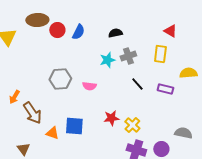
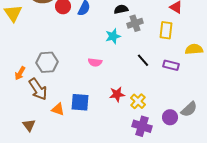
gray cross: (128, 56) -> (135, 23), moved
gray hexagon: (60, 79) -> (47, 62), moved
gray semicircle: (183, 133) -> (189, 109), turned 126
purple circle: (161, 149) -> (170, 117), moved

